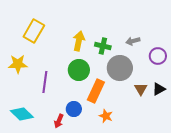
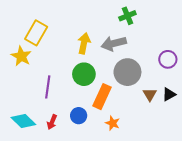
gray arrow: (133, 41) -> (114, 43), moved, size x1.6
green cross: (103, 46) -> (127, 16), moved, turned -35
yellow star: (18, 64) -> (21, 56), moved, turned 30
red arrow: (59, 121) -> (52, 122), moved

